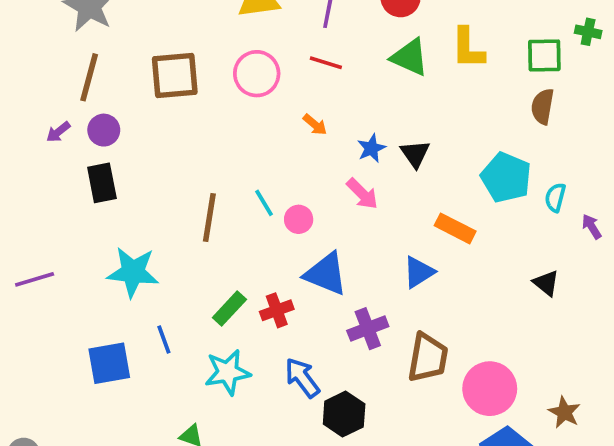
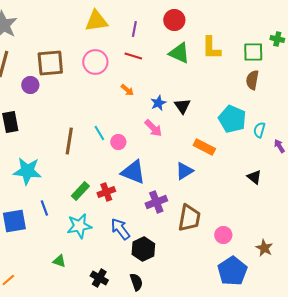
purple circle: (104, 130) -> (30, 85), moved
pink circle: (490, 389) -> (223, 235), size x0.6

